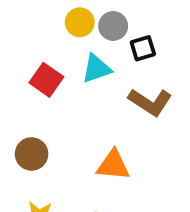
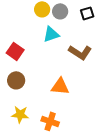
black square: (143, 48) -> (87, 13), moved
red square: (46, 80) -> (15, 51), moved

